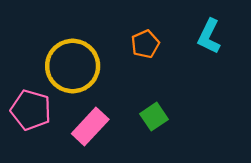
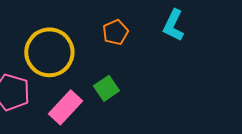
green square: (154, 117) -> (106, 88), moved

